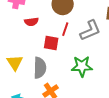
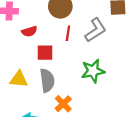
red square: (51, 43) -> (45, 53), moved
yellow triangle: (15, 63) -> (19, 79), turned -42

